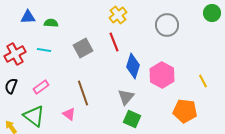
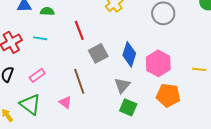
red line: (114, 42) -> (79, 30), moved
gray square: (83, 48) -> (98, 53), moved
yellow line: (203, 81) -> (199, 69), turned -56
orange pentagon: (185, 111) -> (168, 95), moved

